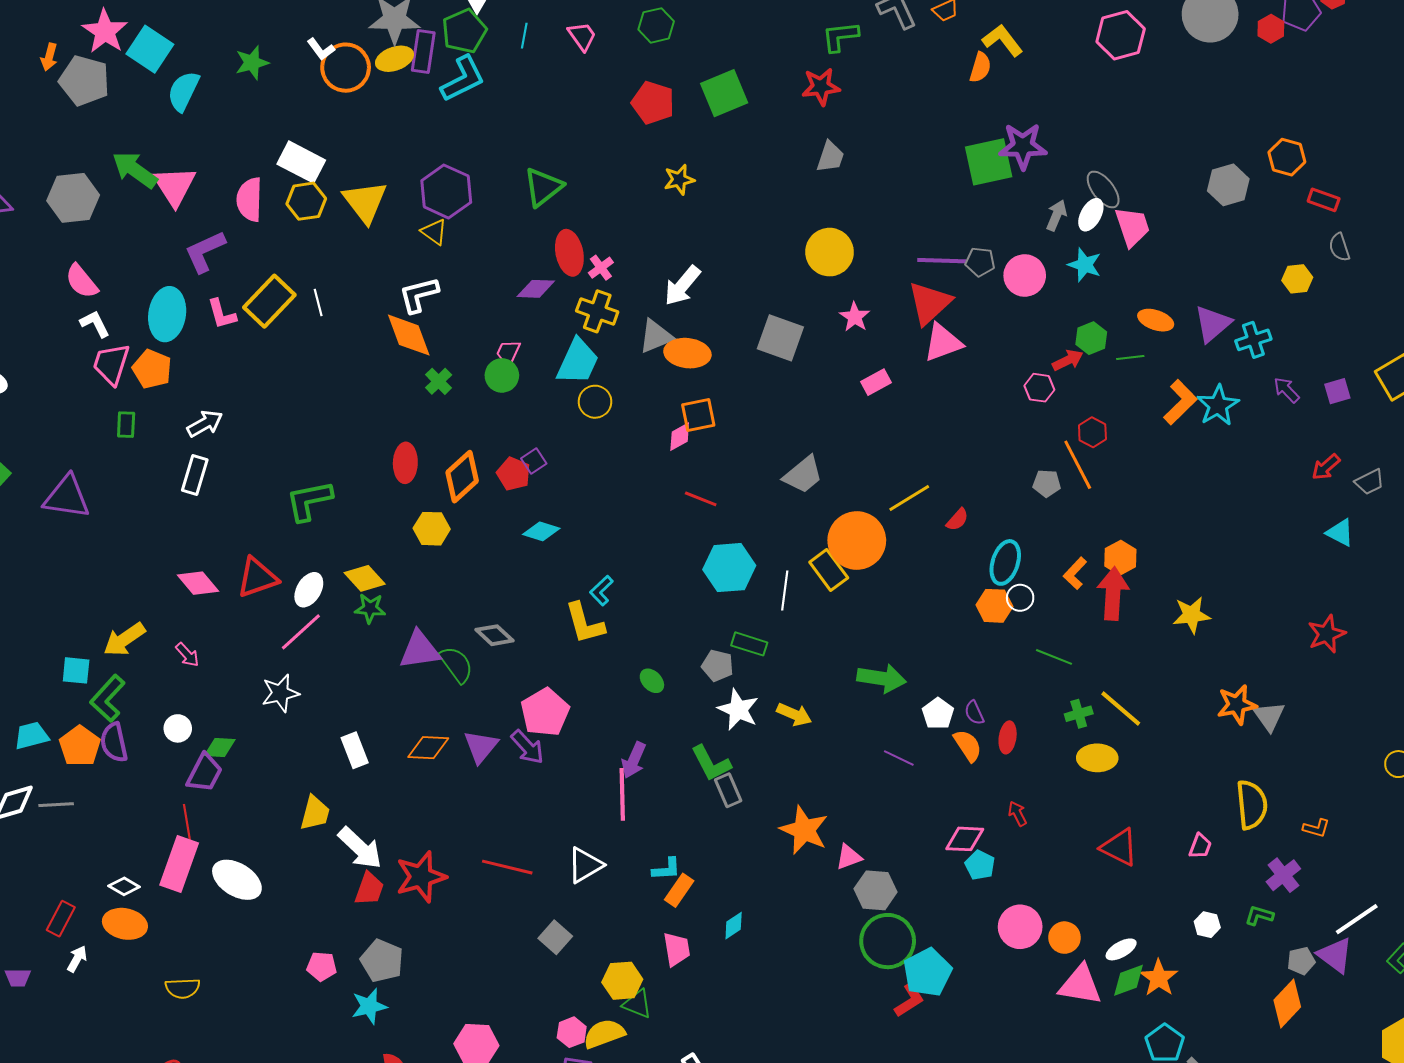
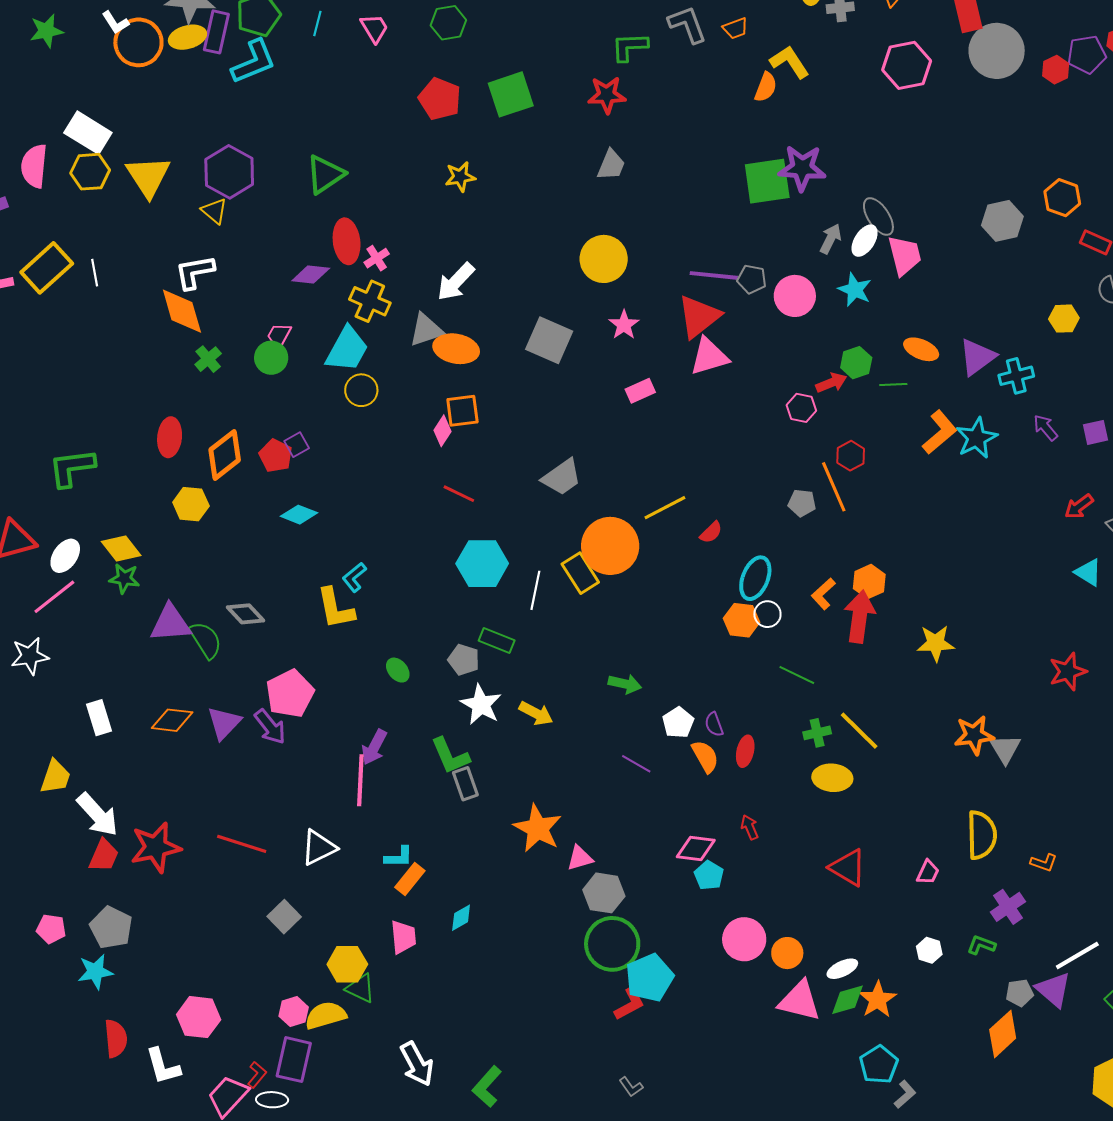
pink diamond: (680, 437) -> (443, 431), turned -32
green arrow: (882, 678) -> (625, 684), size x0.7

